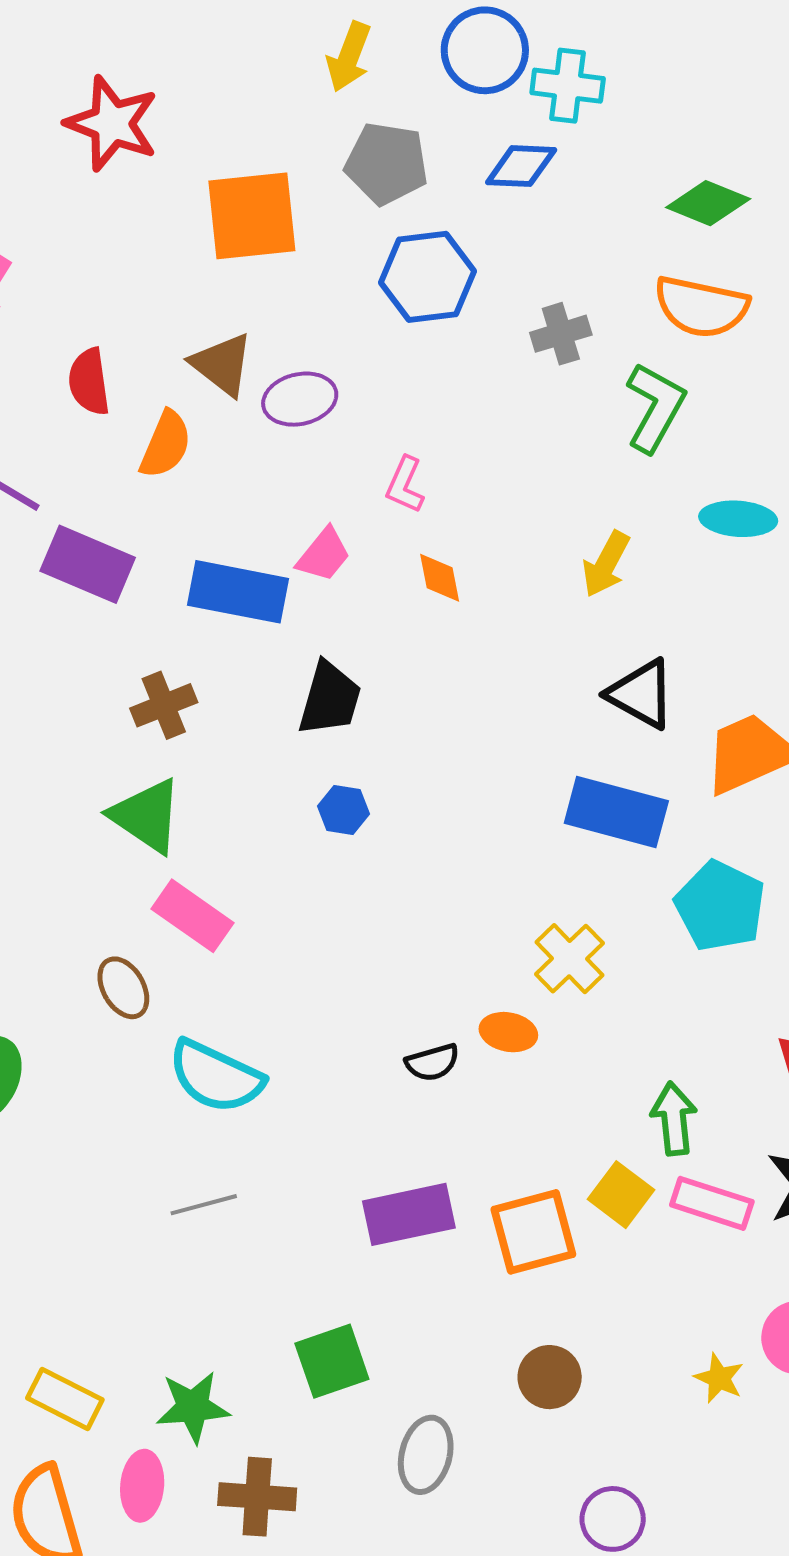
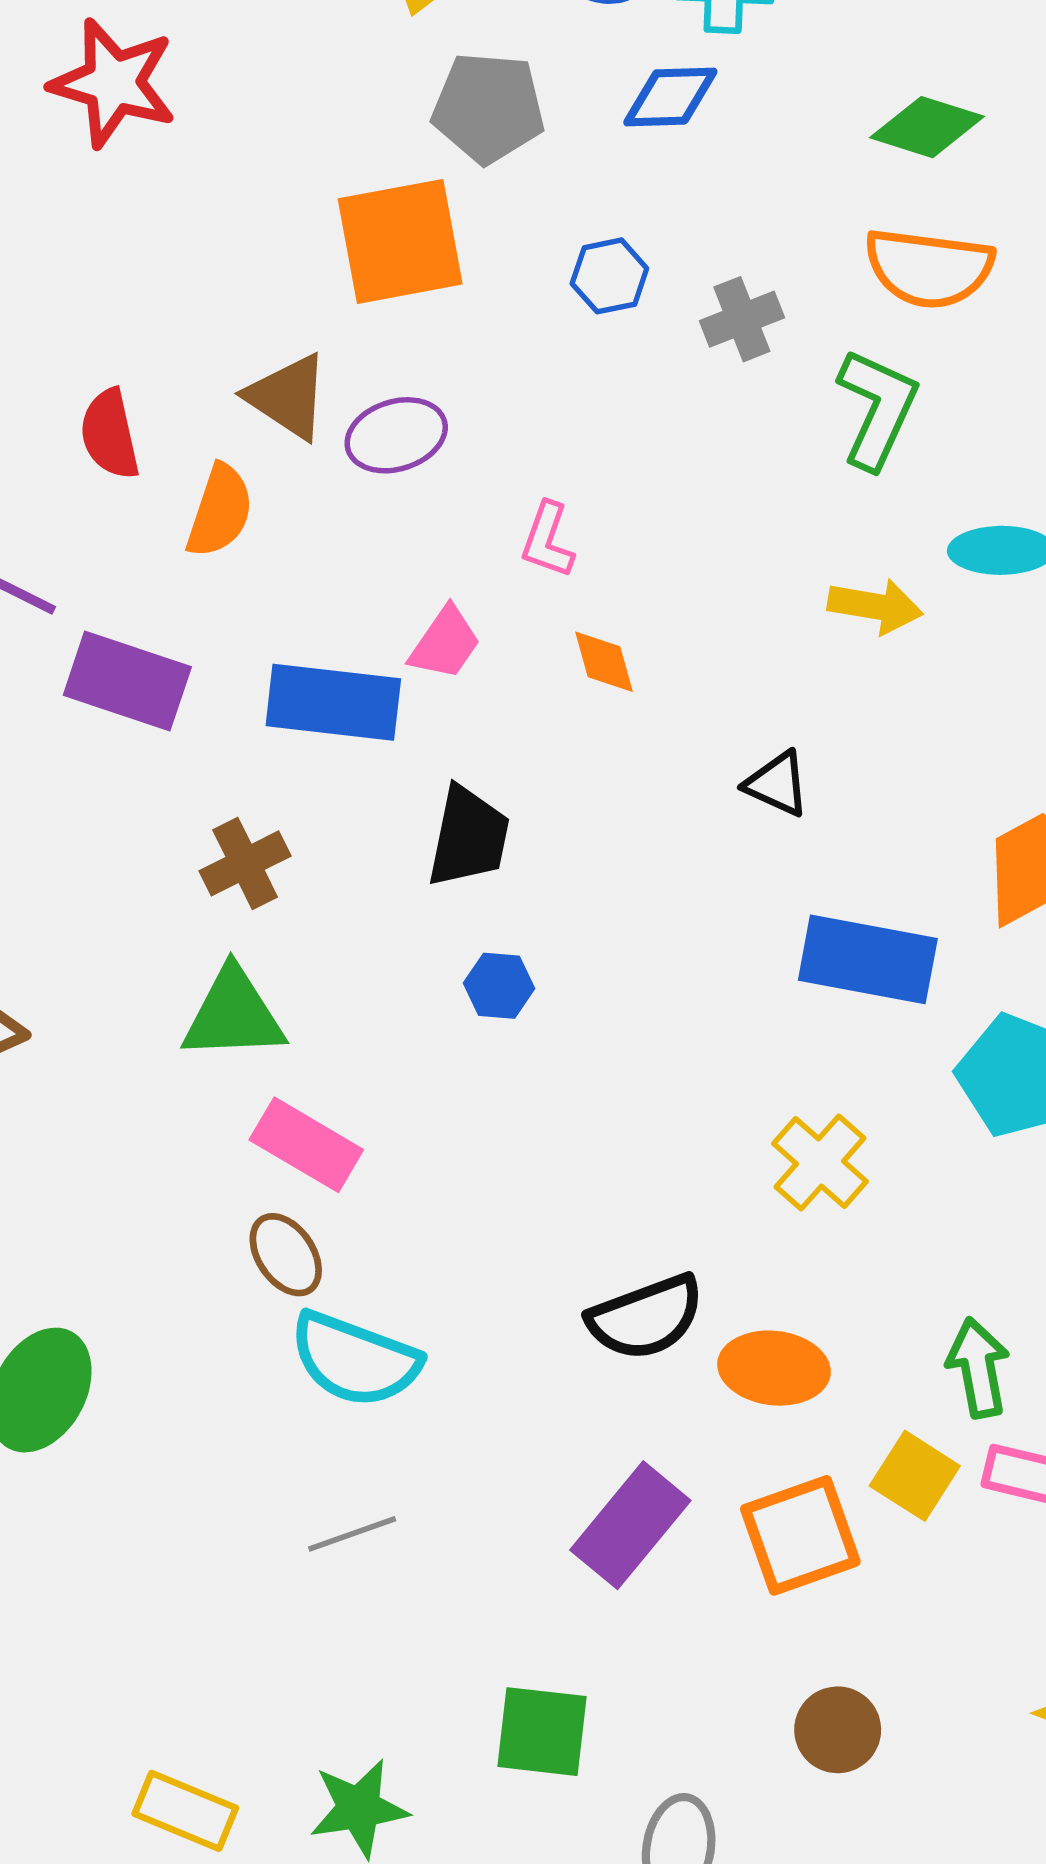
orange square: (252, 216) -> (400, 241), moved
blue hexagon: (428, 277) -> (609, 276), moved, size x0.6
yellow arrow: (606, 564) -> (875, 606), moved, turned -104
black triangle: (641, 694) -> (777, 784), moved, size x0.7
green triangle: (146, 816) -> (233, 1014), turned -32
brown ellipse: (123, 988) -> (286, 1255), moved
orange ellipse: (508, 1032) -> (774, 1368), moved, size x1.4
black semicircle: (432, 1062) -> (646, 1317), size x1.6
purple rectangle: (409, 1214) -> (630, 1525), turned -34
green square: (332, 1361) -> (542, 1732), turned 30

